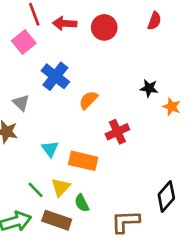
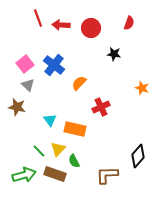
pink square: (24, 42) -> (25, 64), moved
black star: (149, 88) -> (114, 54), moved

